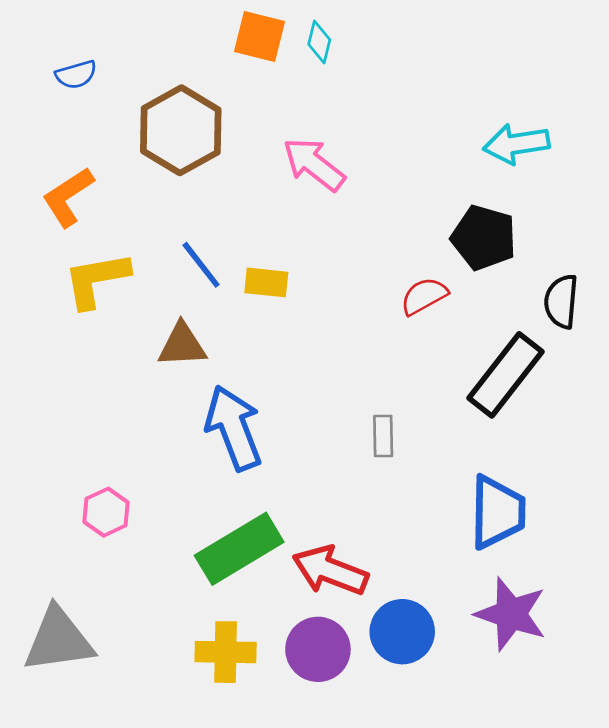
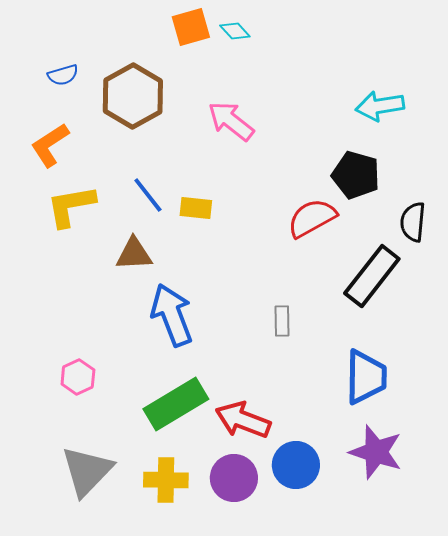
orange square: (260, 37) -> (191, 27), turned -30
cyan diamond: (319, 42) -> (235, 31), turned -56
blue semicircle: (76, 75) -> (63, 75), moved
red semicircle: (424, 296) -> (312, 218), size x1.4
gray triangle: (58, 640) -> (87, 471), moved, turned -38

